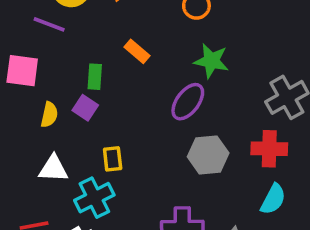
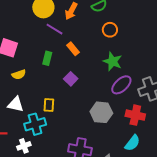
purple line: (49, 24) -> (55, 29), moved
purple ellipse: (188, 102) -> (121, 85), moved
purple square: (85, 108) -> (71, 79), moved
yellow semicircle: (49, 115) -> (19, 74), turned 48

